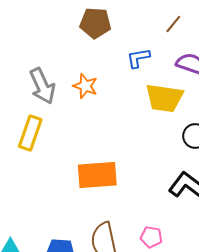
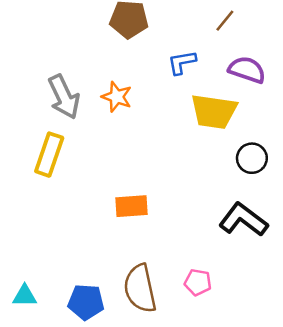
orange rectangle: (97, 175) -> (131, 206), size x0.7

